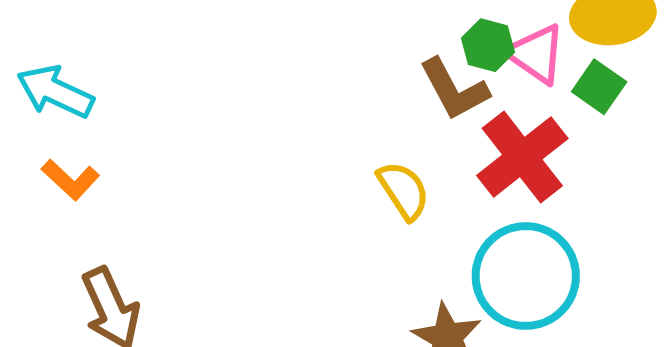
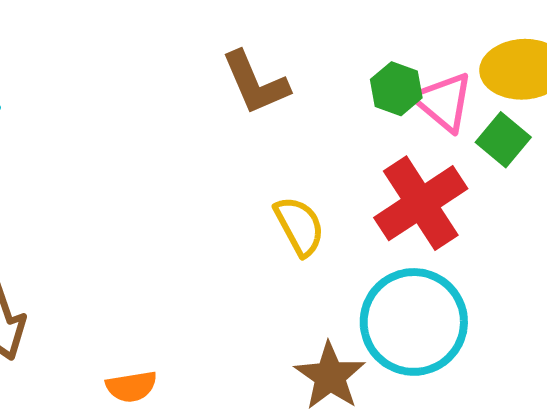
brown L-shape: (454, 89) -> (255, 83), moved

